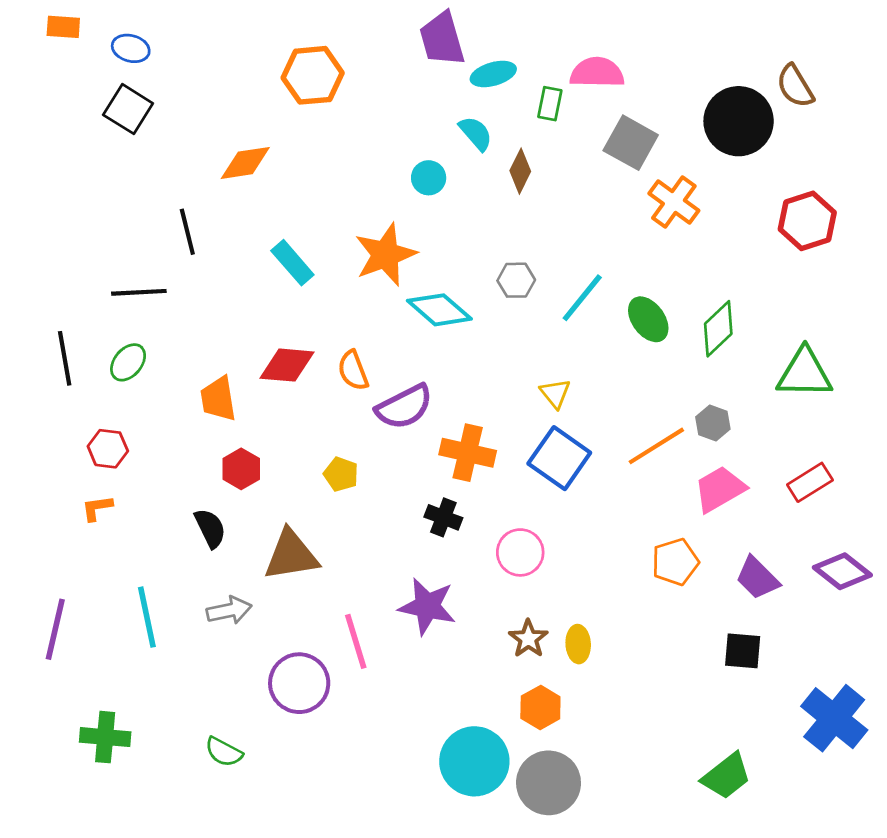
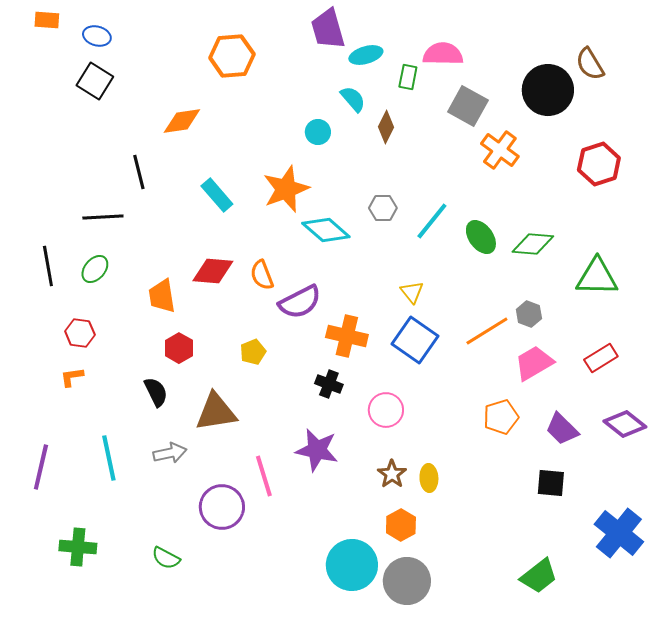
green diamond: (718, 329) -> (533, 244), turned 48
yellow pentagon: (341, 474) -> (253, 352), turned 30

